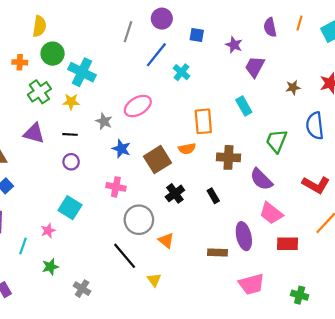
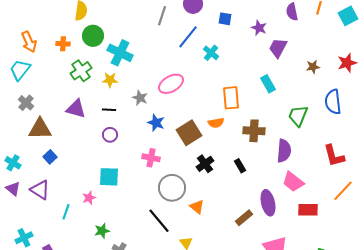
purple semicircle: (261, 179) -> (284, 151), turned -130
red L-shape: (316, 185) -> (334, 156), turned 45
cyan square: (70, 208) -> (109, 177), turned -30
brown rectangle: (218, 253) -> (244, 218), turned -42
green star: (50, 267) -> (102, 231), moved

